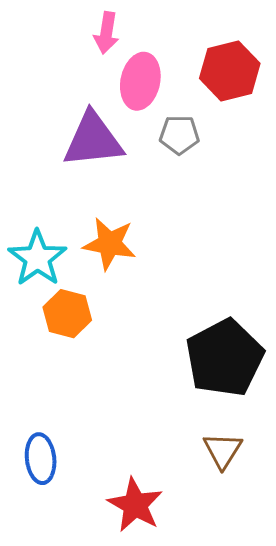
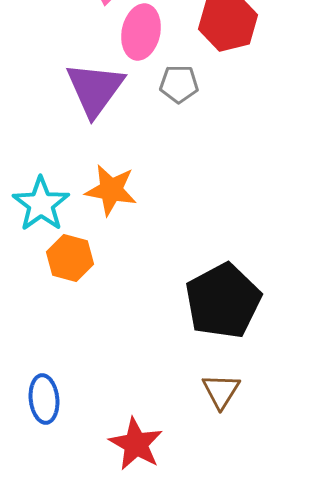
purple triangle: (93, 140) -> (95, 89), turned -48

